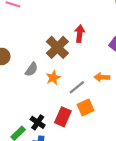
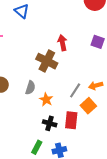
orange arrow: (102, 77) -> (96, 86), moved
orange star: (53, 78) -> (46, 100), moved
black cross: (38, 122) -> (50, 123), moved

